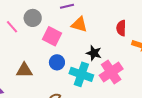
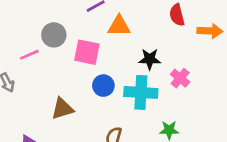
pink line: (12, 27) -> (29, 55), turned -56
pink cross: (111, 72) -> (180, 78), size x0.6

